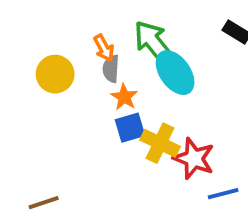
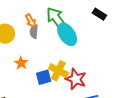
orange star: (124, 97) -> (21, 63), moved
blue square: (130, 128) -> (44, 77), moved

